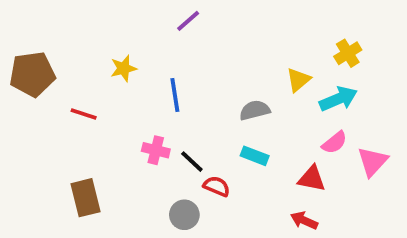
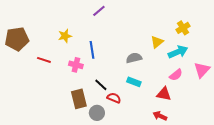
pink cross: (156, 150) -> (76, 65), moved
pink triangle: (373, 162) -> (202, 70), moved
brown rectangle: (86, 198) -> (79, 99), moved

